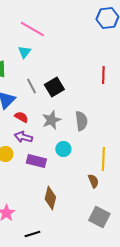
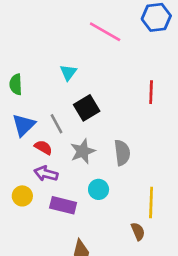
pink line: (32, 29) -> (105, 32), moved
cyan triangle: (24, 52) -> (68, 73), moved
gray line: (31, 86) -> (56, 124), moved

